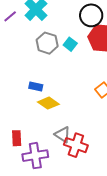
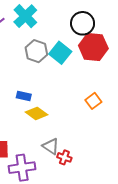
cyan square: (70, 44) -> (60, 53), size x1.5
red cross: (76, 145) -> (64, 157), size x0.6

